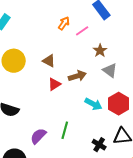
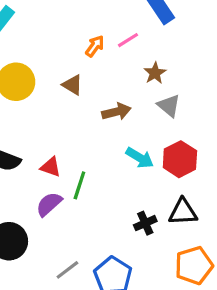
orange arrow: (64, 23) -> (95, 46), moved
red triangle: (54, 84) -> (51, 167), moved, turned 48
green line: (65, 130) -> (79, 185), moved
black cross: (99, 145) -> (145, 223), turned 32

